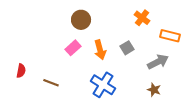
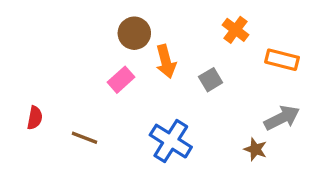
orange arrow: (100, 50) -> (166, 61), moved
gray arrow: (158, 62) -> (282, 118), moved

